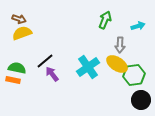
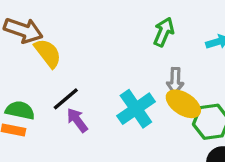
brown arrow: (19, 19) -> (23, 30), size x1.6
yellow semicircle: (22, 33) -> (48, 53), moved, turned 72
gray arrow: (120, 45) -> (175, 81), moved

